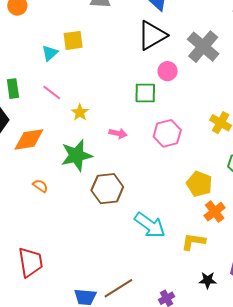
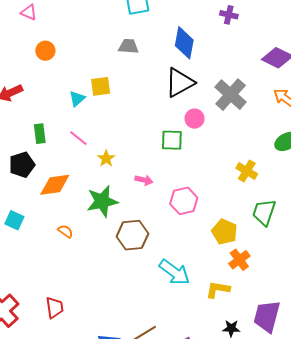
pink hexagon: (167, 133) -> (184, 201), moved
red trapezoid: (31, 262) -> (54, 308), size x0.7

